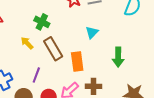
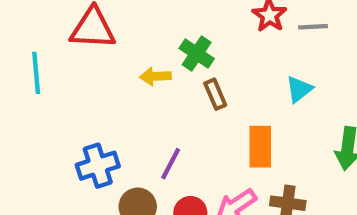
yellow arrow: (27, 43) -> (155, 76), moved, turned -56
brown rectangle: (53, 49) -> (215, 94), moved, size x0.6

